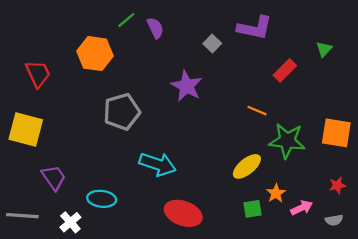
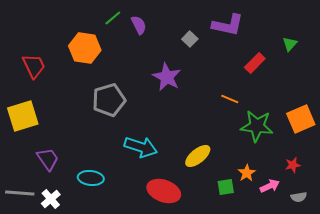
yellow square: (26, 130) -> (23, 116), turned -32
orange square: (336, 133) -> (301, 119), turned -32
yellow ellipse: (247, 166) -> (198, 156), moved
red star: (337, 185) -> (293, 165), moved
white cross: (70, 222) -> (51, 199), moved

